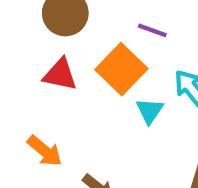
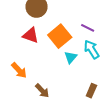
purple line: (152, 30) -> (88, 28), moved

